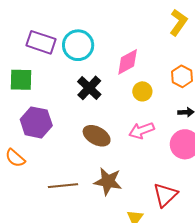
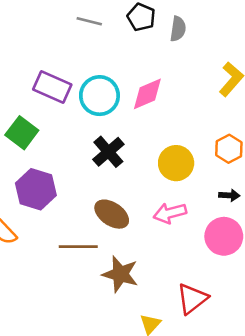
pink diamond: (128, 62) -> (147, 94), moved
green square: (21, 80) -> (22, 133), turned 30
yellow circle: (142, 91) -> (176, 163), size x1.4
brown line: (63, 186) -> (78, 247), moved

